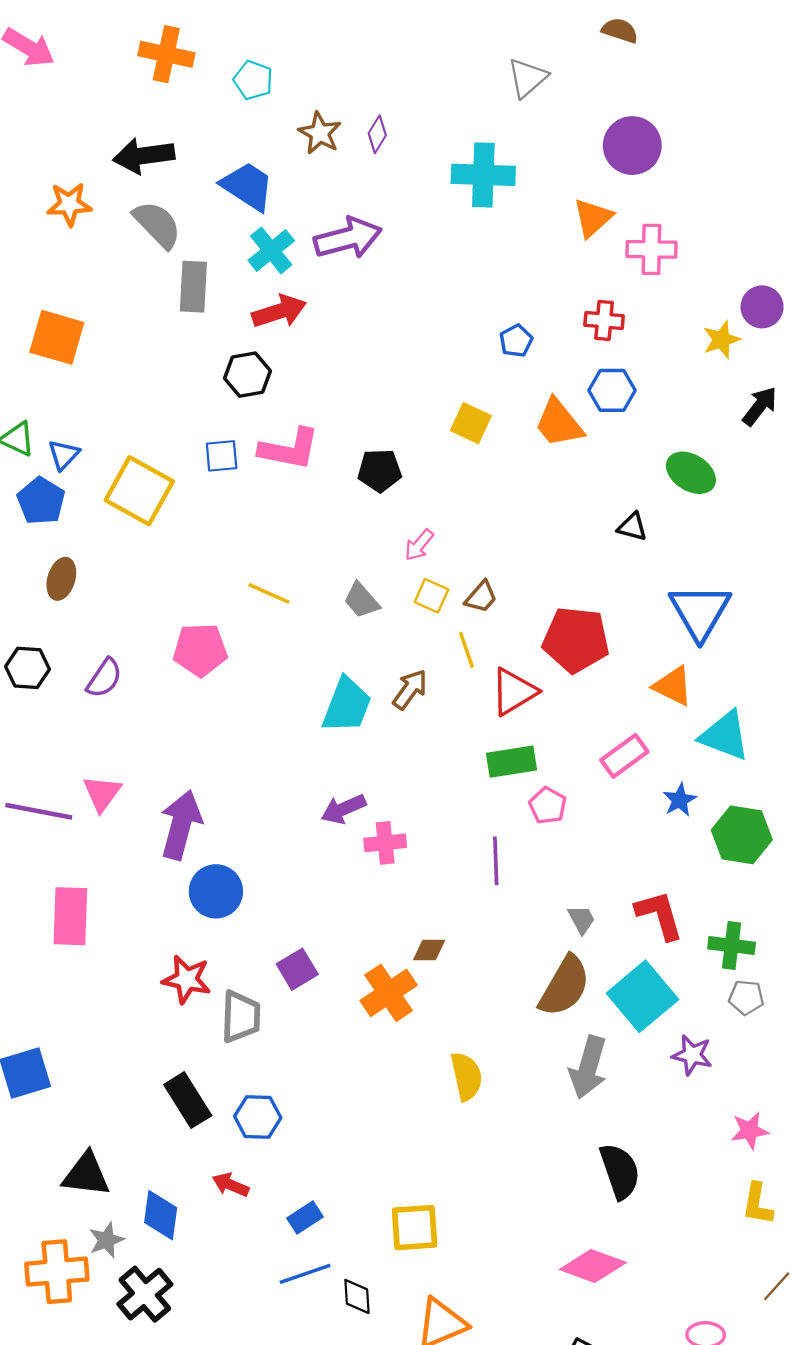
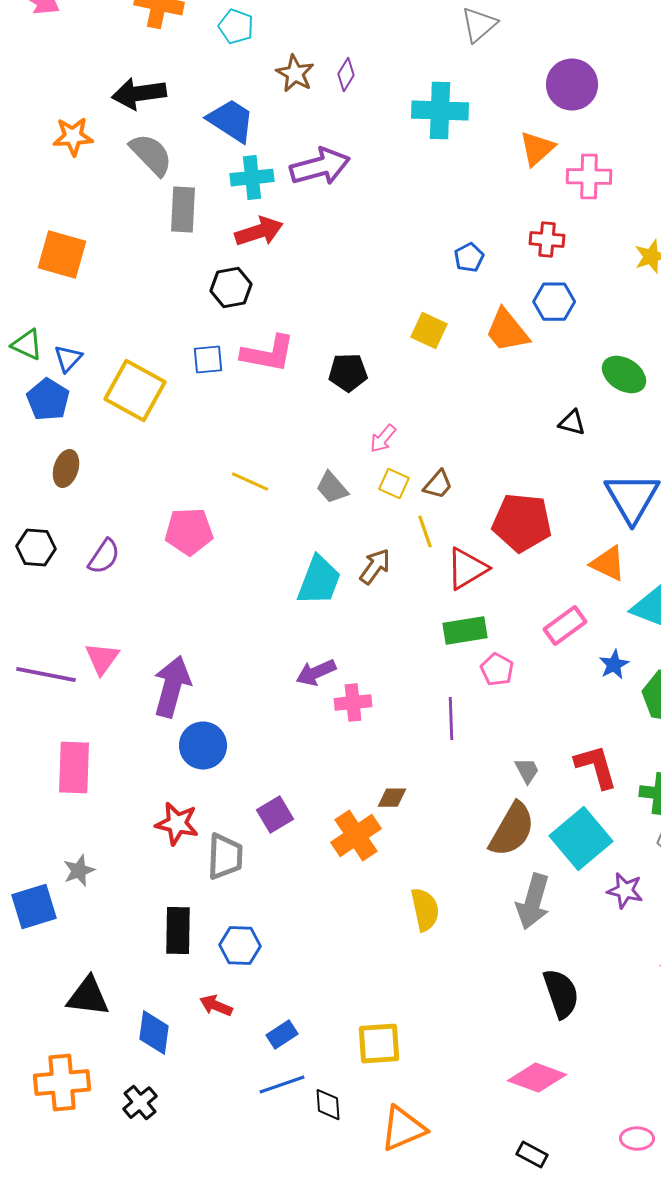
cyan cross: (271, 250) -> (252, 178), turned 33
black rectangle: (188, 1100) -> (178, 931), turned 33
gray star: (106, 1240) -> (79, 871), moved
black cross: (145, 1294) -> (140, 1103), size x0.7

